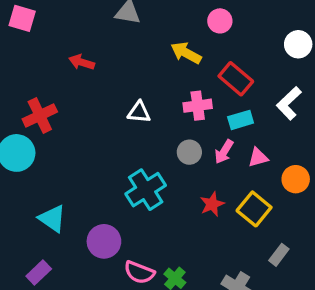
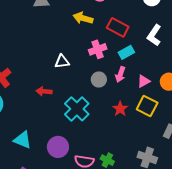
red arrow: (82, 62) -> (44, 91), moved
pink triangle: (258, 157) -> (144, 81), moved

